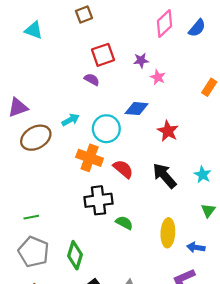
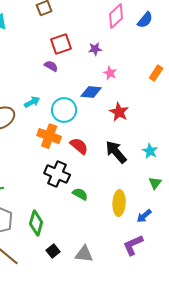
pink star: (158, 77) -> (110, 73), moved
black cross: (98, 200) -> (57, 174), turned 30
blue arrow: (196, 247) -> (144, 216), turned -49

